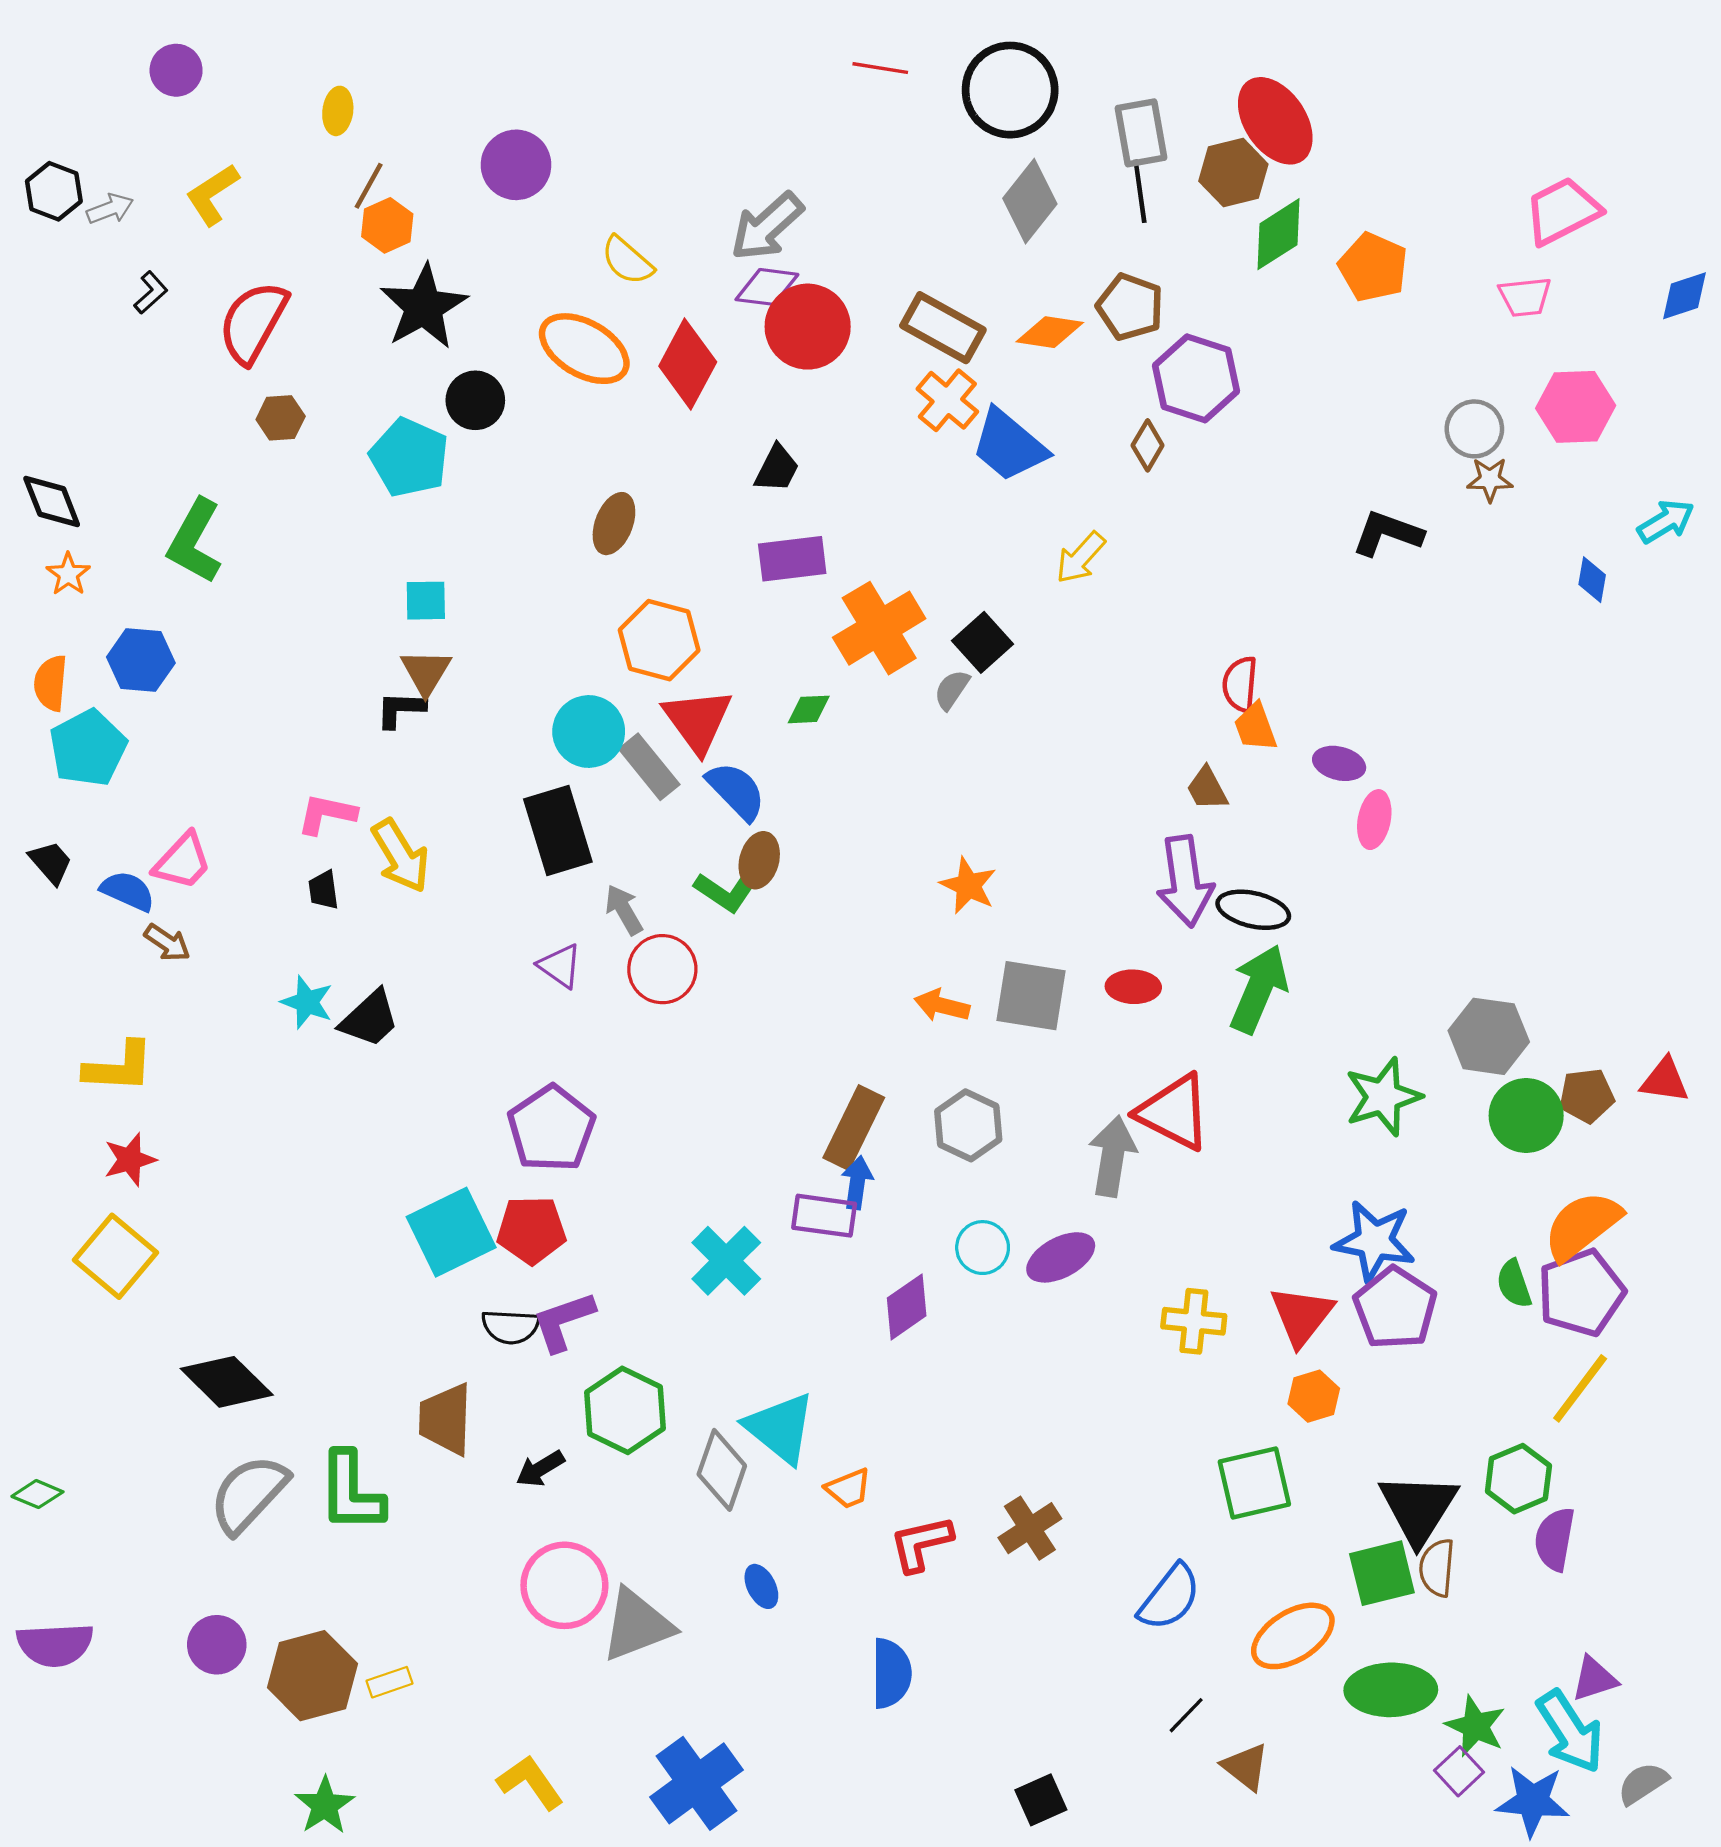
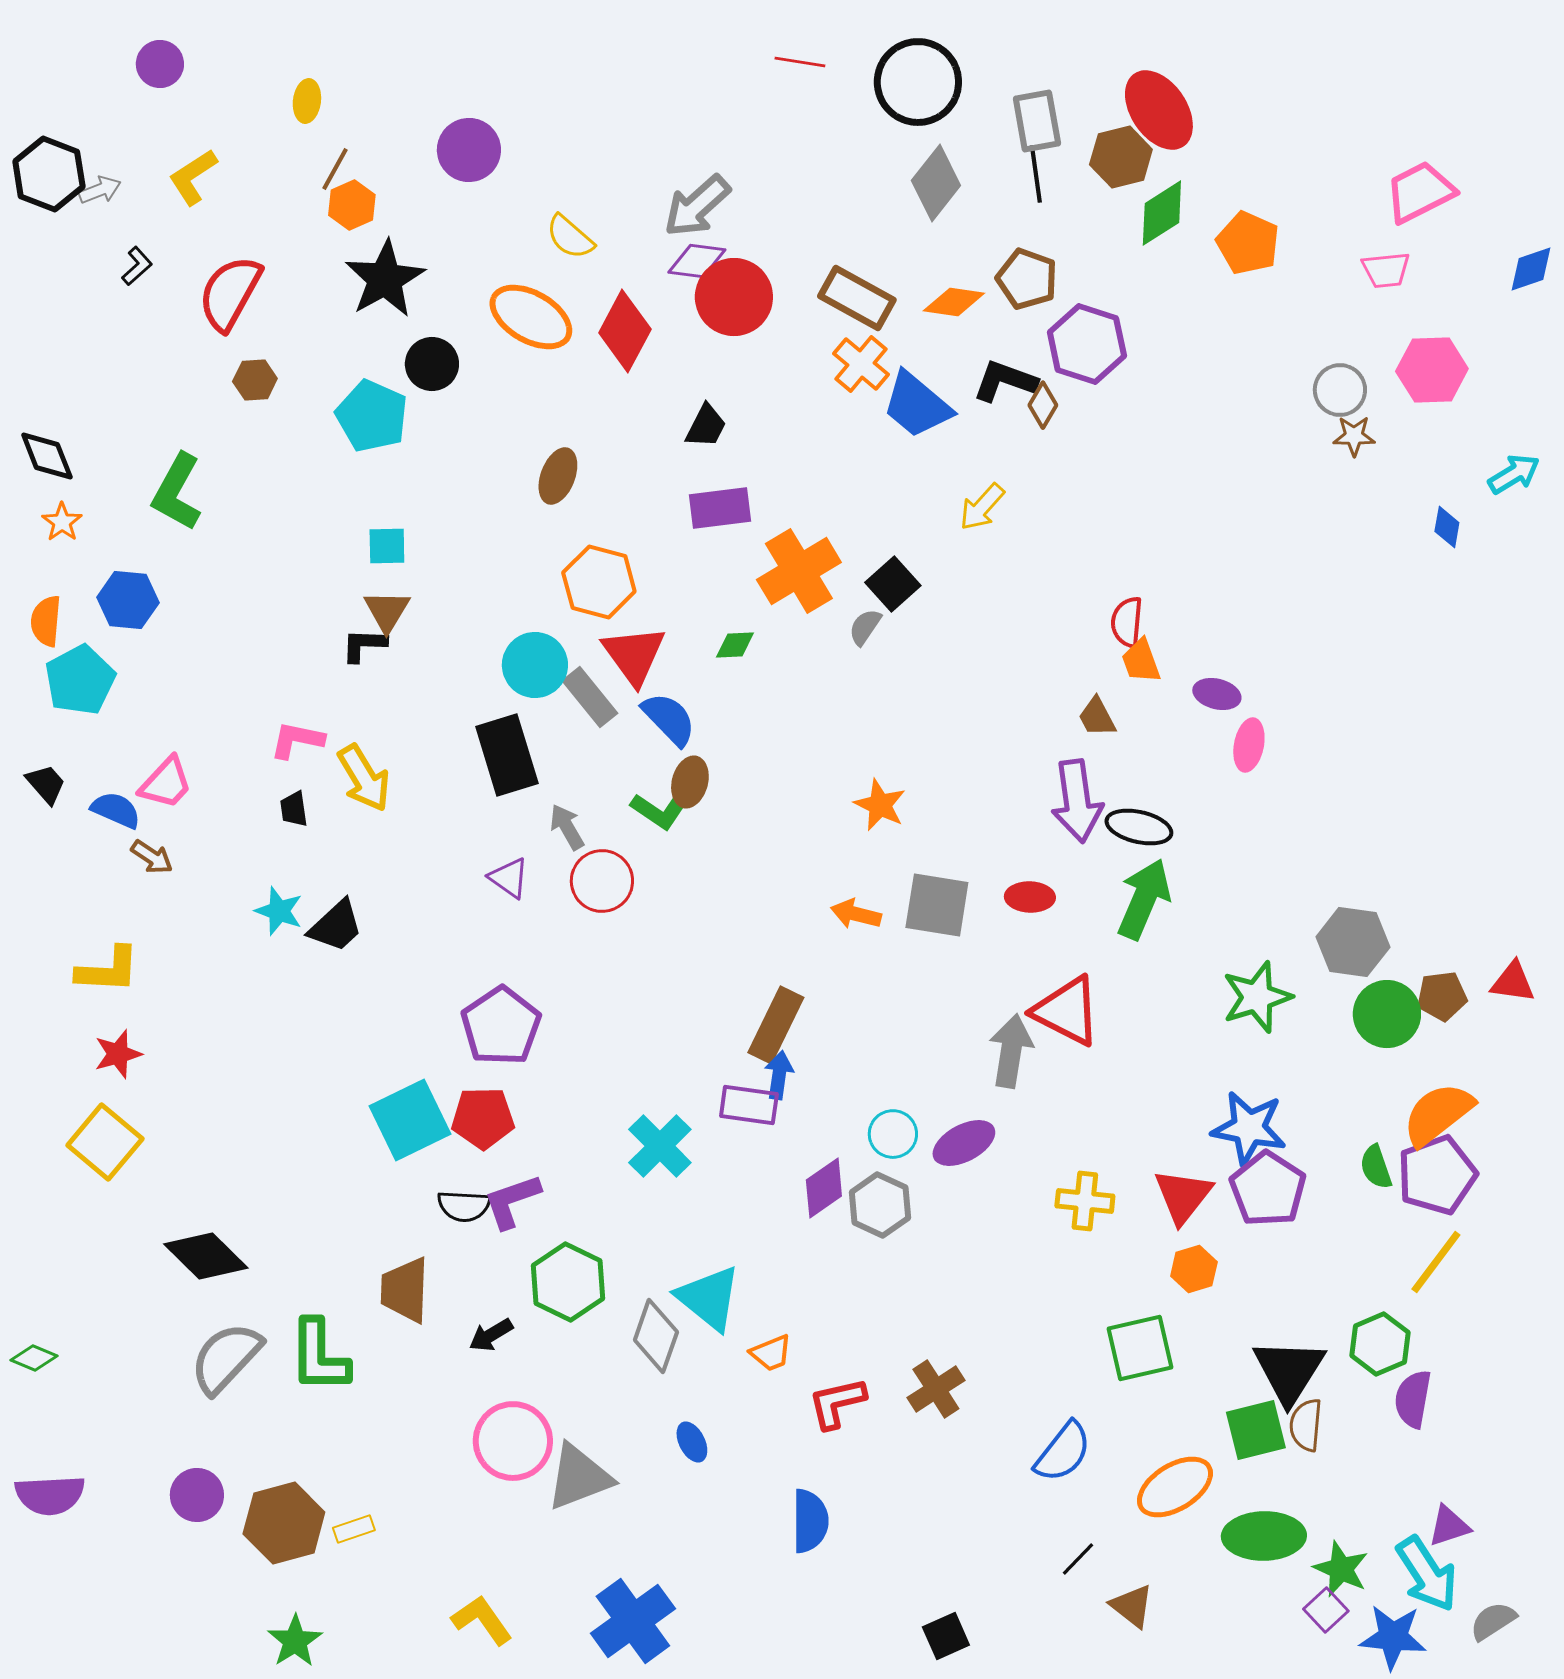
black hexagon: (54, 191) -> (49, 174), size x1.4
black L-shape: (1387, 533) -> (1005, 381), moved
gray hexagon: (968, 1125) -> (880, 1205), moved

